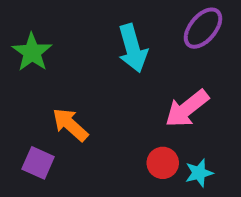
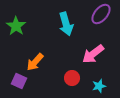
orange arrow: (70, 125) -> (35, 62), turned -90
red circle: (163, 163) -> (72, 78), moved

